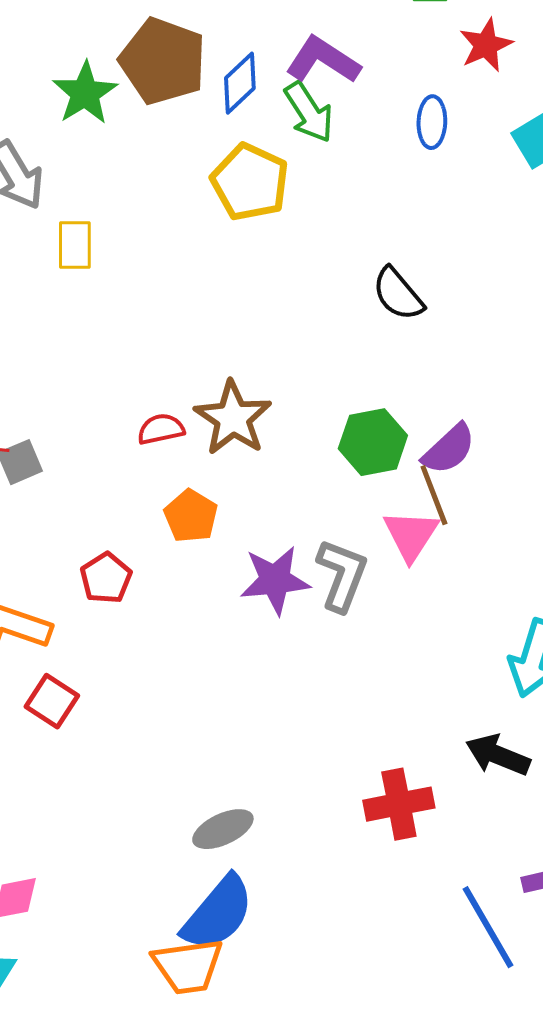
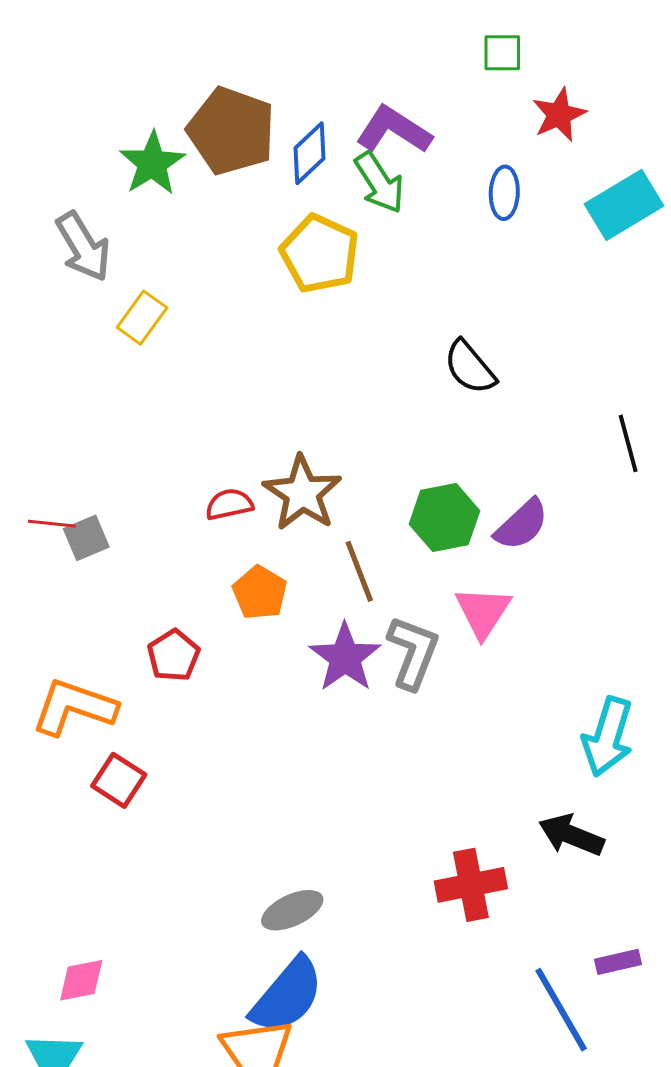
yellow rectangle: (75, 245) -> (142, 318), turned 36
brown line: (434, 495) -> (359, 571), moved
purple star: (275, 580) -> (345, 658), turned -30

